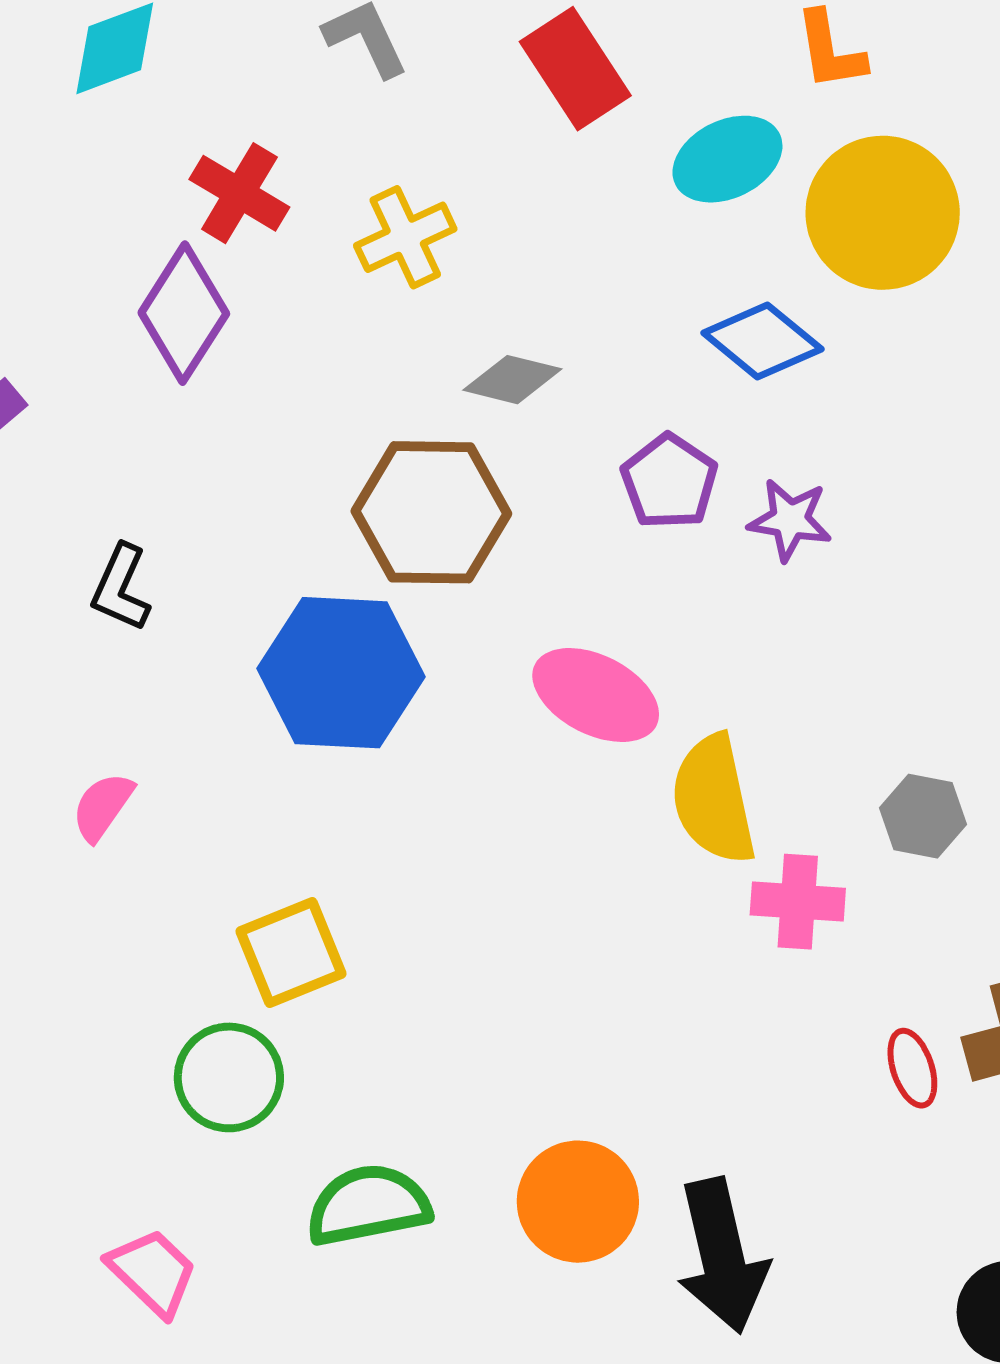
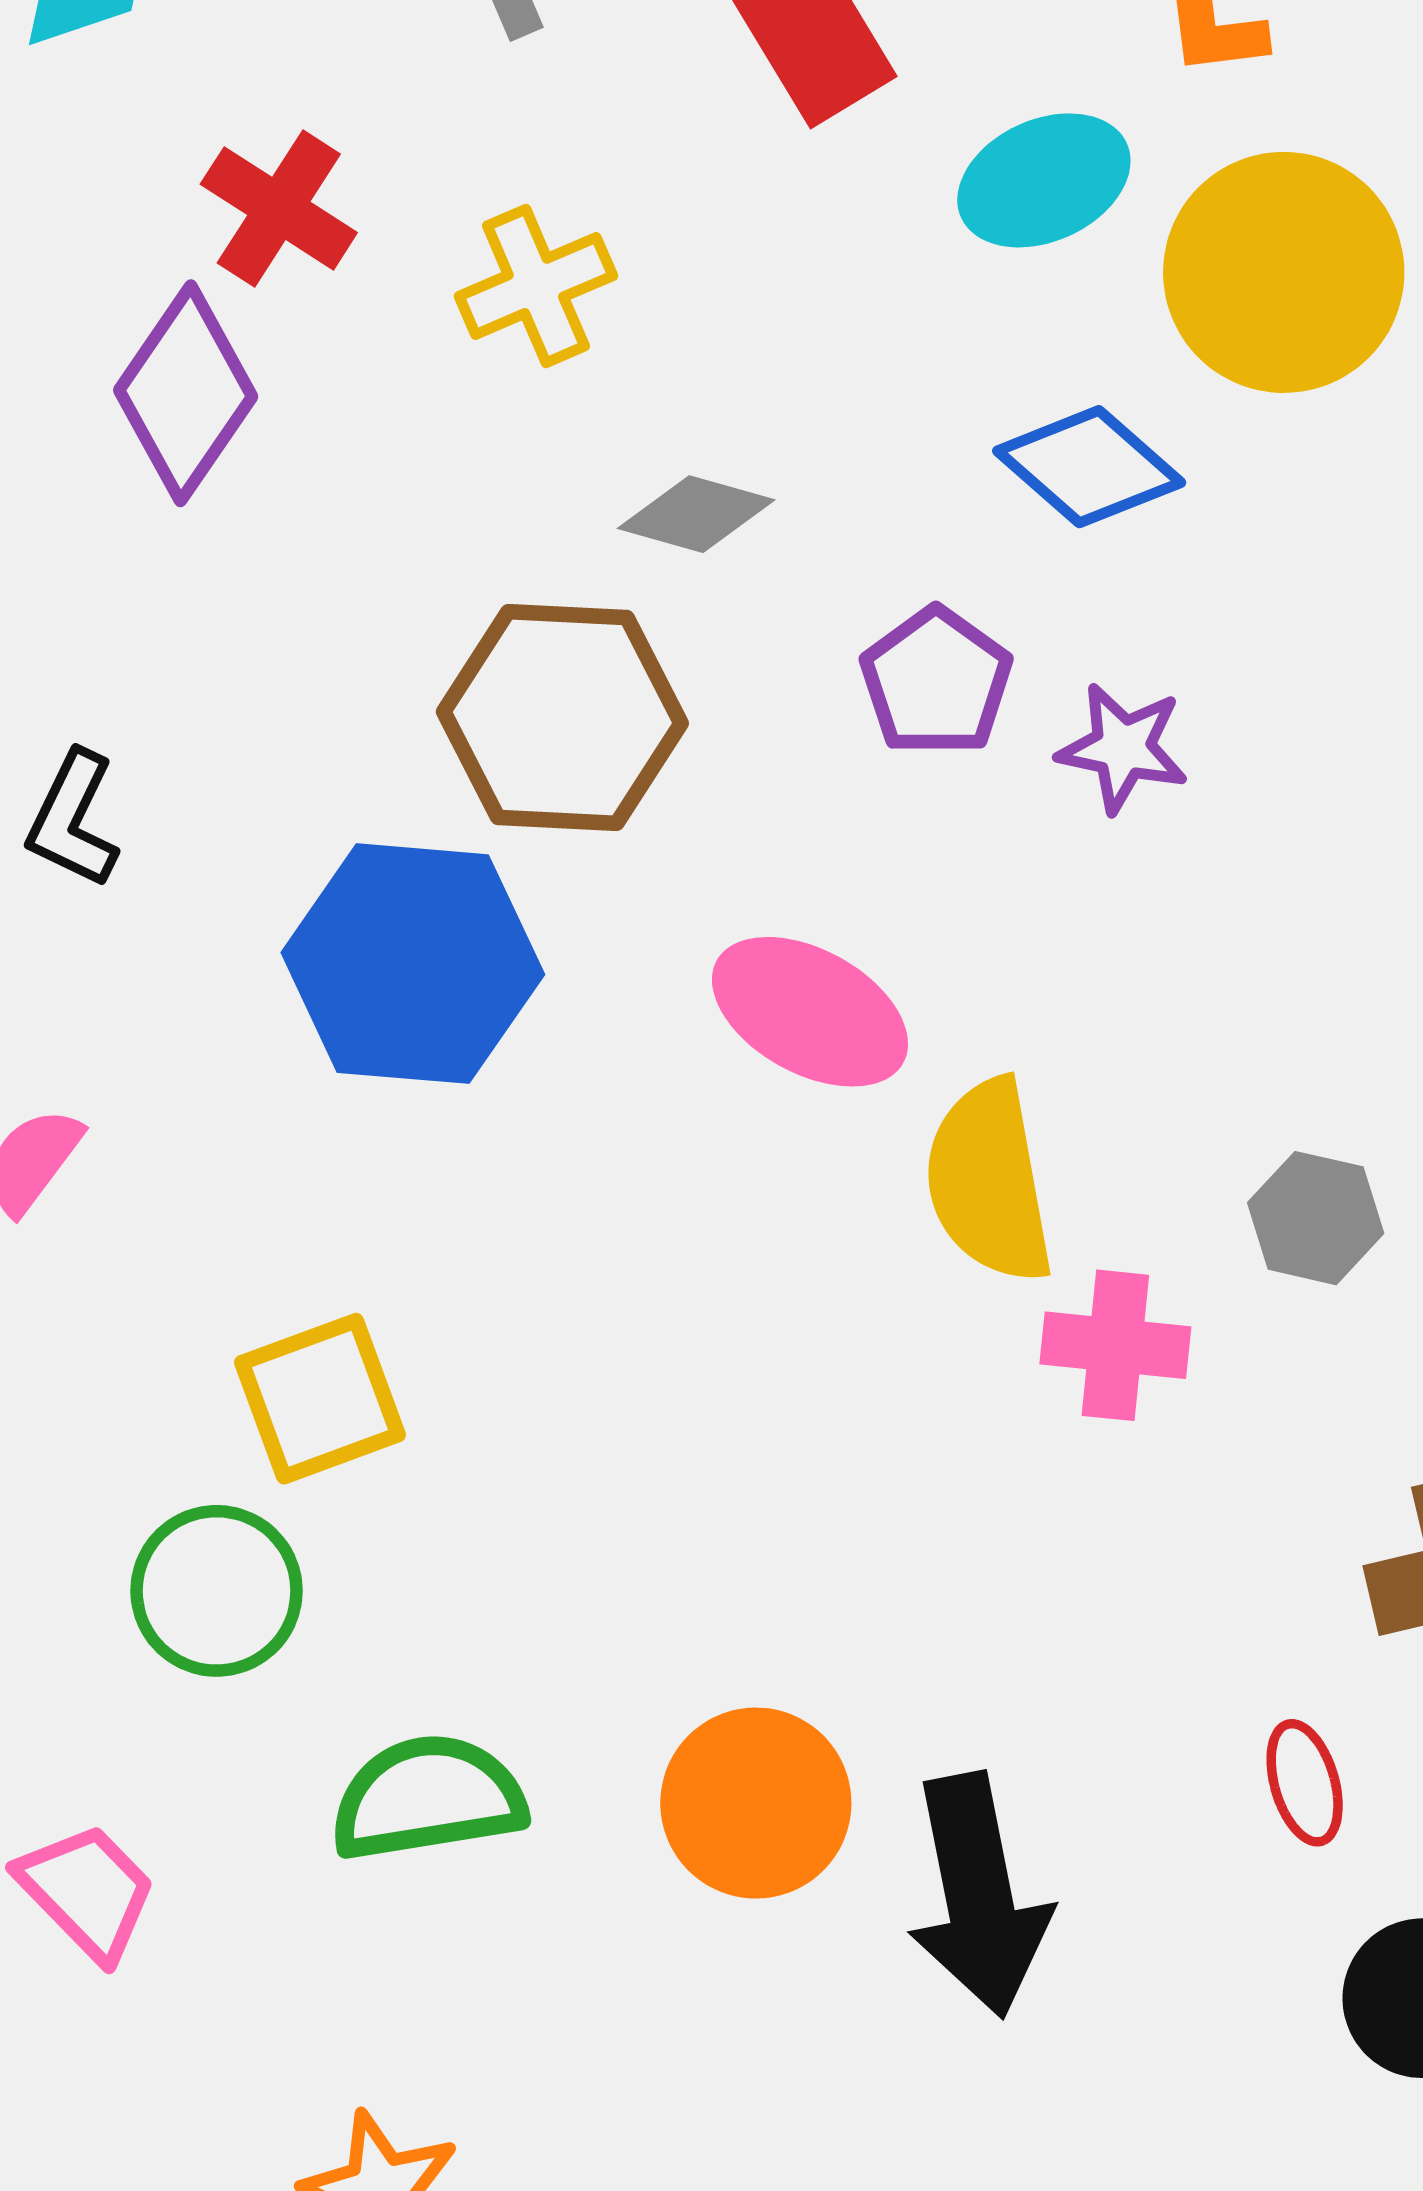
red ellipse: (912, 1068) -> (1305, 1783), moved

